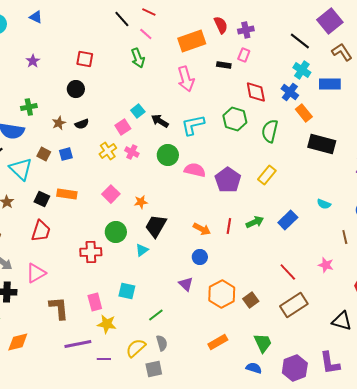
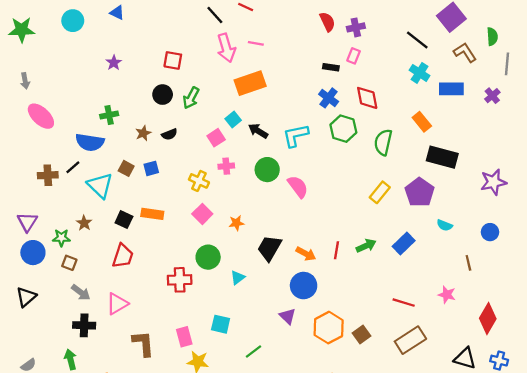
pink line: (146, 34) -> (256, 43), moved, turned -32
orange rectangle: (192, 41) -> (250, 83), moved
green arrow: (138, 58) -> (191, 98), moved, turned 48
pink arrow: (186, 79) -> (226, 48), moved
blue cross: (290, 92) -> (329, 98), moved
yellow cross: (108, 151) -> (199, 181), moved, turned -30
pink cross: (132, 152) -> (226, 166), turned -32
pink semicircle: (195, 170) -> (298, 187), turned 40
purple pentagon: (228, 180) -> (420, 192), moved
black trapezoid: (156, 226) -> (269, 248), moved
blue circle: (200, 257) -> (304, 286), size x1.5
red line: (288, 272) -> (404, 303), turned -30

